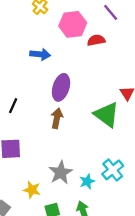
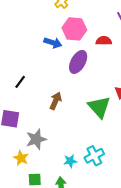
pink hexagon: (73, 24) -> (74, 29), moved
purple ellipse: (61, 87) -> (78, 62), moved
gray star: (61, 173) -> (36, 139), moved

